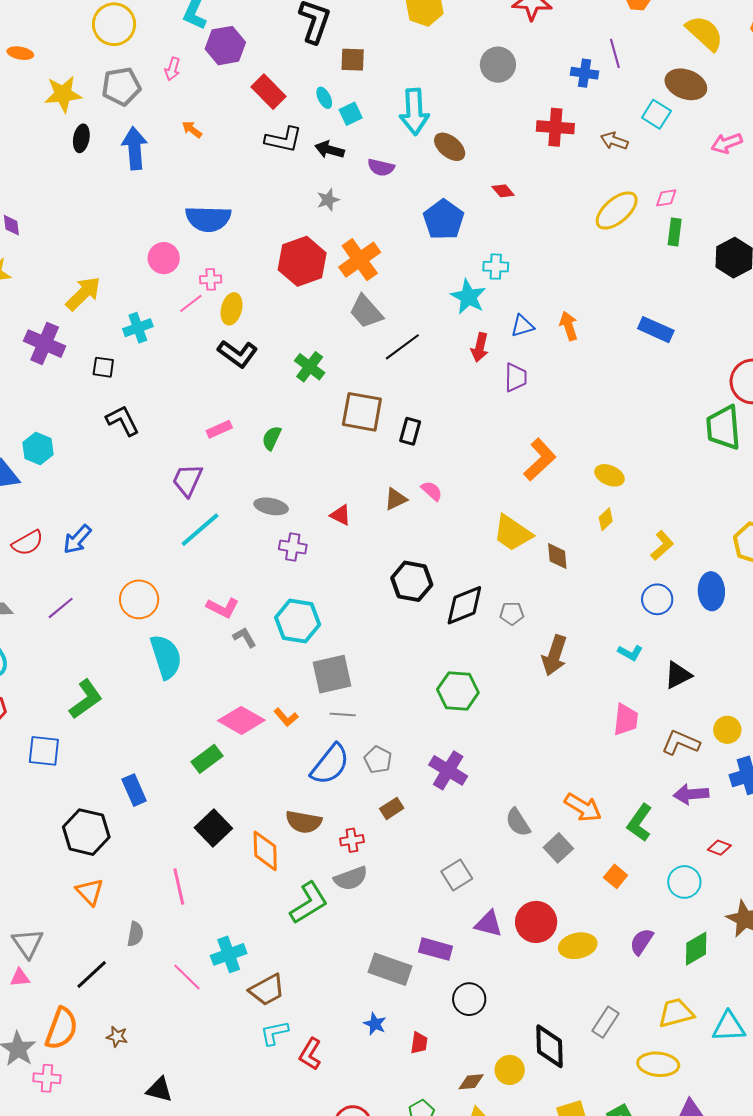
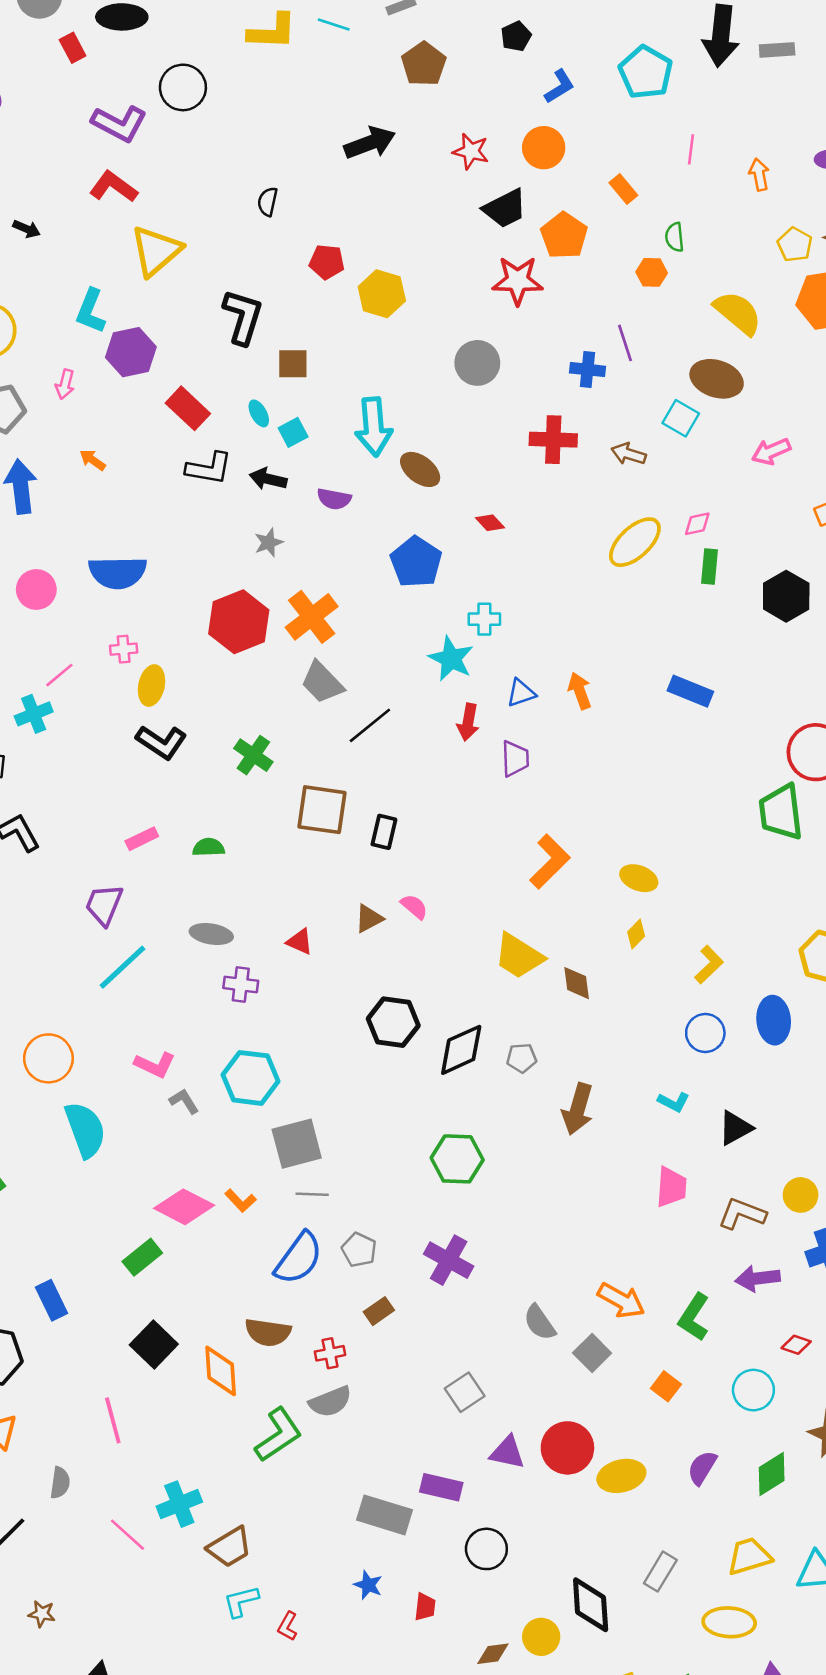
pink circle: (164, 258) -> (36, 589), moved
pink line: (191, 303) -> (59, 675), moved
green semicircle: (272, 438) -> (209, 847), turned 65
red L-shape: (310, 1054) -> (288, 1626), size x0.7

